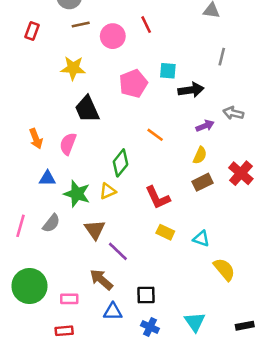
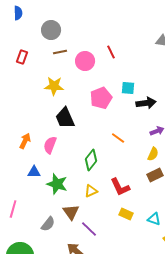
orange arrow: (36, 139) -> (25, 141), turned -133
yellow triangle: (108, 191) -> (91, 191), moved
gray semicircle: (51, 223) -> (48, 224), moved

